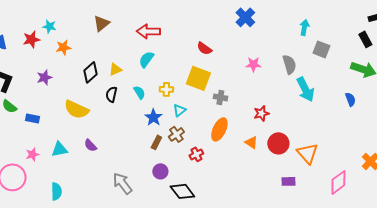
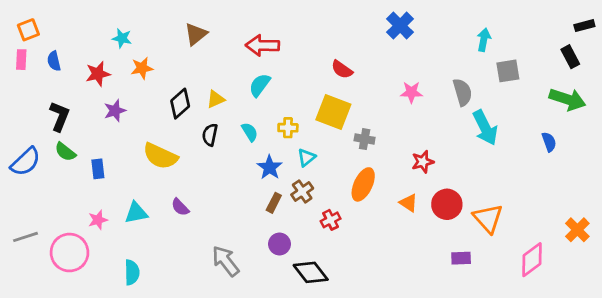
red star: (31, 39) -> (98, 74), moved
gray square: (321, 49) -> (508, 71), turned -30
blue rectangle: (32, 118) -> (98, 169), turned 72

